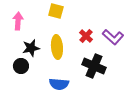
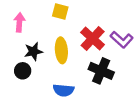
red cross: (86, 36) -> (93, 39), size x1.6

